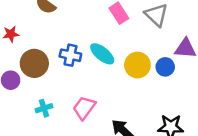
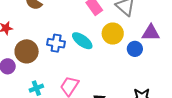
yellow circle: (137, 65) -> (113, 34), moved

